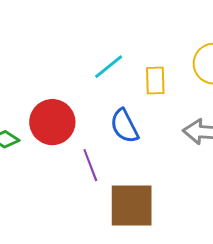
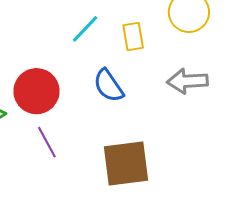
purple line: (90, 165) -> (47, 142), moved

